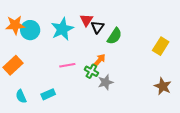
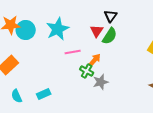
red triangle: (86, 20) -> (97, 31), moved
black triangle: (97, 27) -> (111, 16), moved
pink line: (67, 65) -> (73, 52), moved

